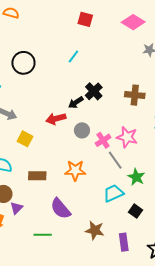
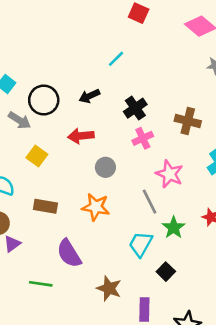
black circle: (23, 63) -> (44, 100), moved
black arrow: (76, 102) -> (89, 96), moved
gray circle: (82, 130) -> (105, 167), moved
pink cross: (103, 140) -> (143, 138), moved
cyan trapezoid: (113, 193) -> (141, 244), turned -45

